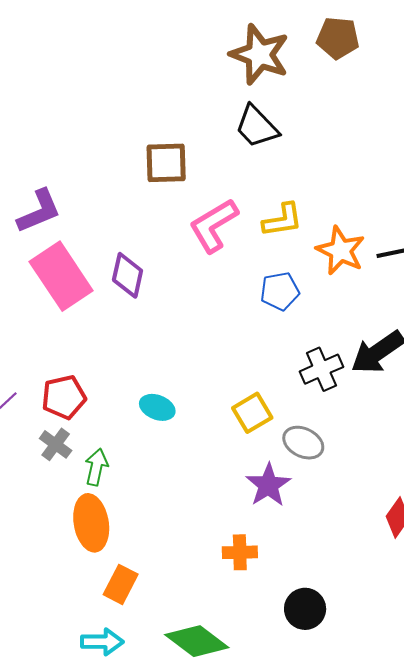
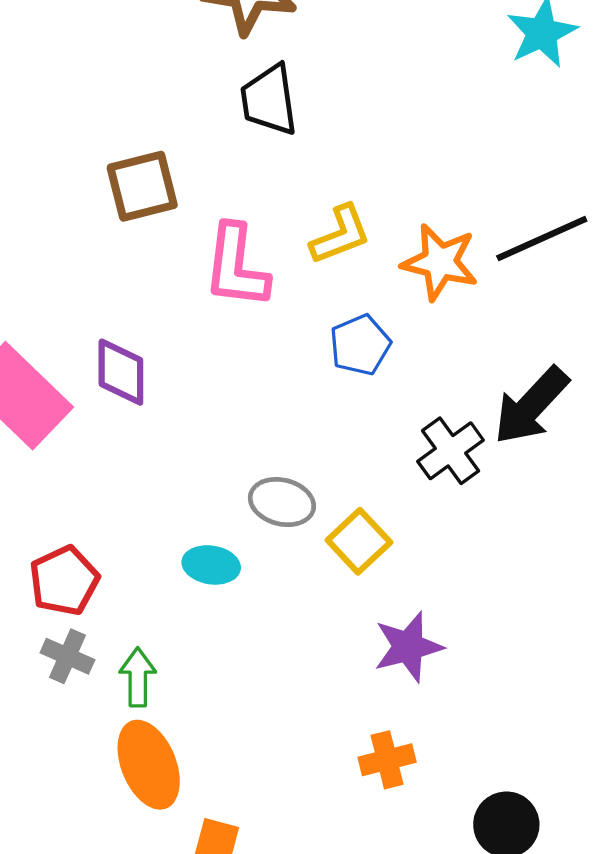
black trapezoid: (257, 127) -> (269, 100), turned 48
pink L-shape: (214, 225) -> (236, 266), turned -40
gray ellipse: (303, 443) -> (282, 502), moved
purple star: (268, 485) -> (408, 647), turned 30

